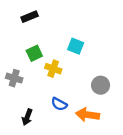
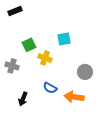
black rectangle: (30, 17) -> (15, 11), moved
cyan square: (76, 46) -> (64, 39), turned -32

